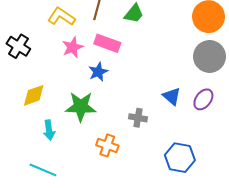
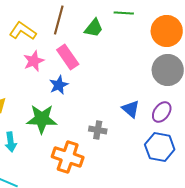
pink rectangle: (107, 43) -> (68, 57), turned 35
orange cross: (107, 145) -> (68, 157), size x1.4
blue hexagon: (180, 158) -> (160, 147), moved

